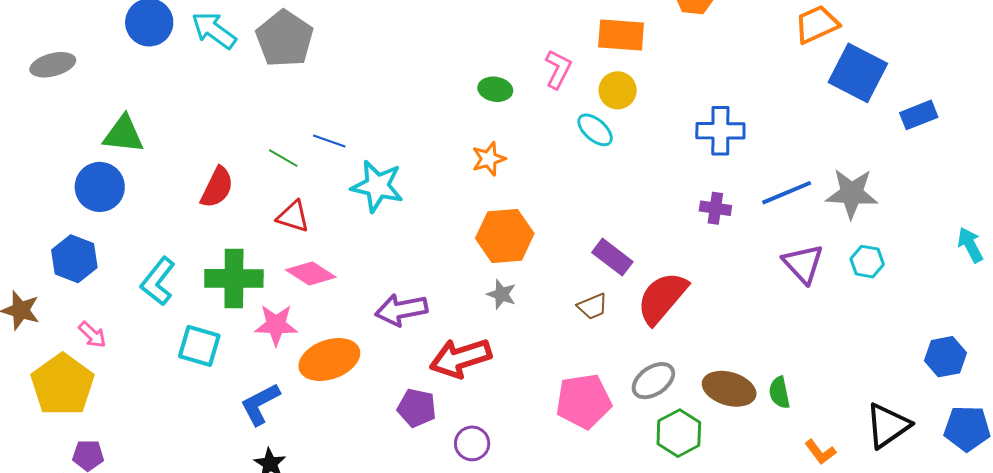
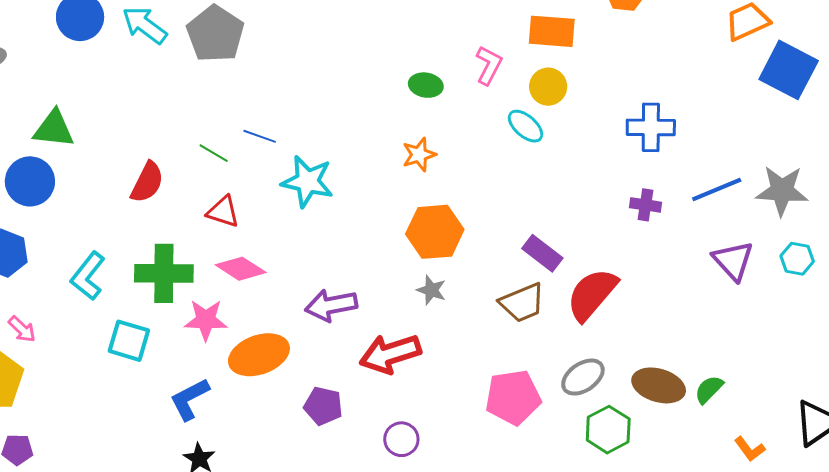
brown trapezoid: (592, 306) -> (522, 303), size x1.5
green semicircle: (779, 393) -> (709, 389), turned 56
purple pentagon: (417, 408) -> (323, 406), moved

